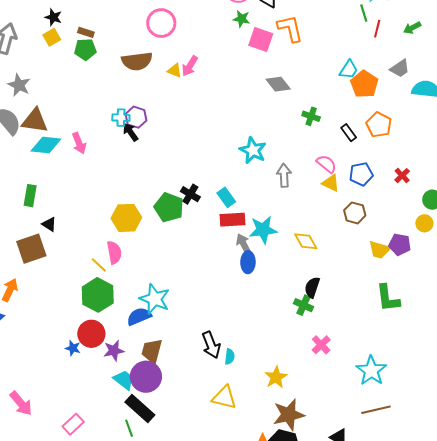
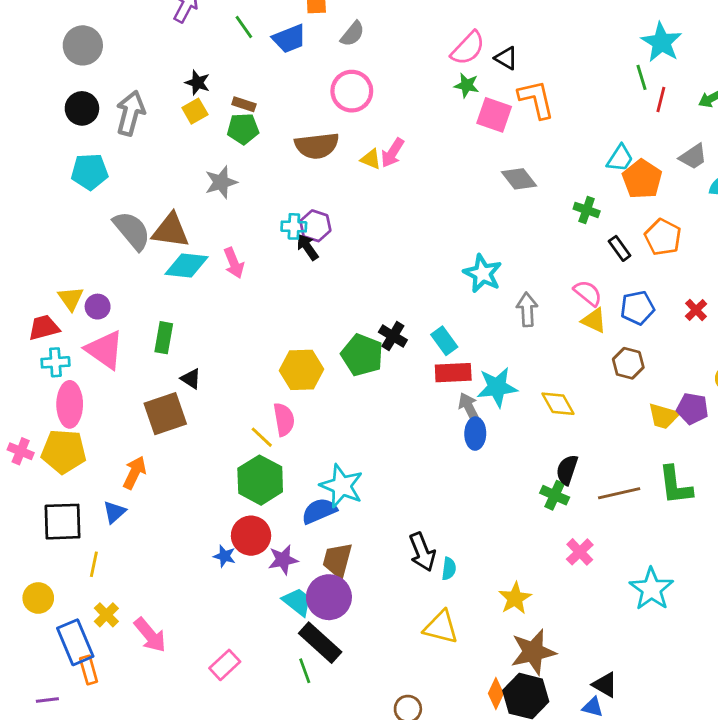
gray star: (19, 85) -> (221, 182), moved, turned 30
green cross: (311, 116) -> (587, 210), moved
brown line: (376, 410) -> (619, 493), moved

